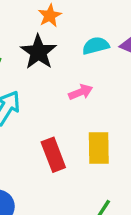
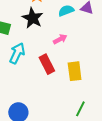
red rectangle: (53, 155) -> (47, 64), moved

